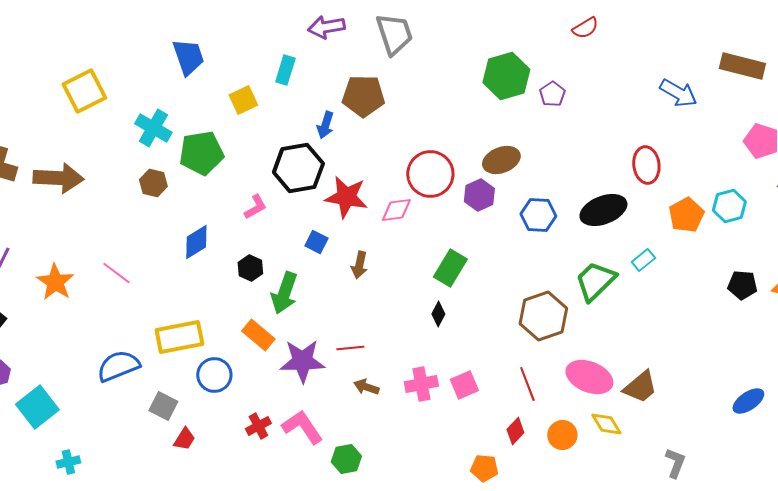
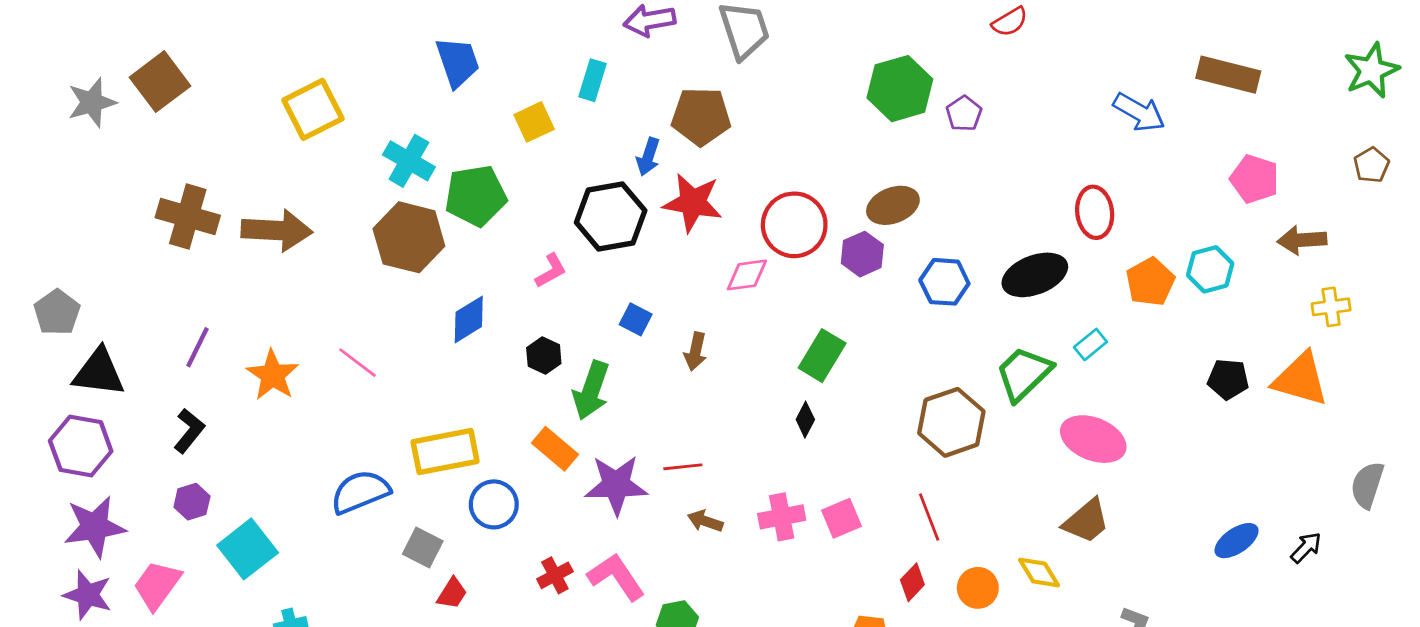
brown hexagon: (153, 183) -> (409, 237), size x1.8
red star: (346, 197) -> (693, 203), moved
pink ellipse: (589, 377) -> (1093, 439), moved

